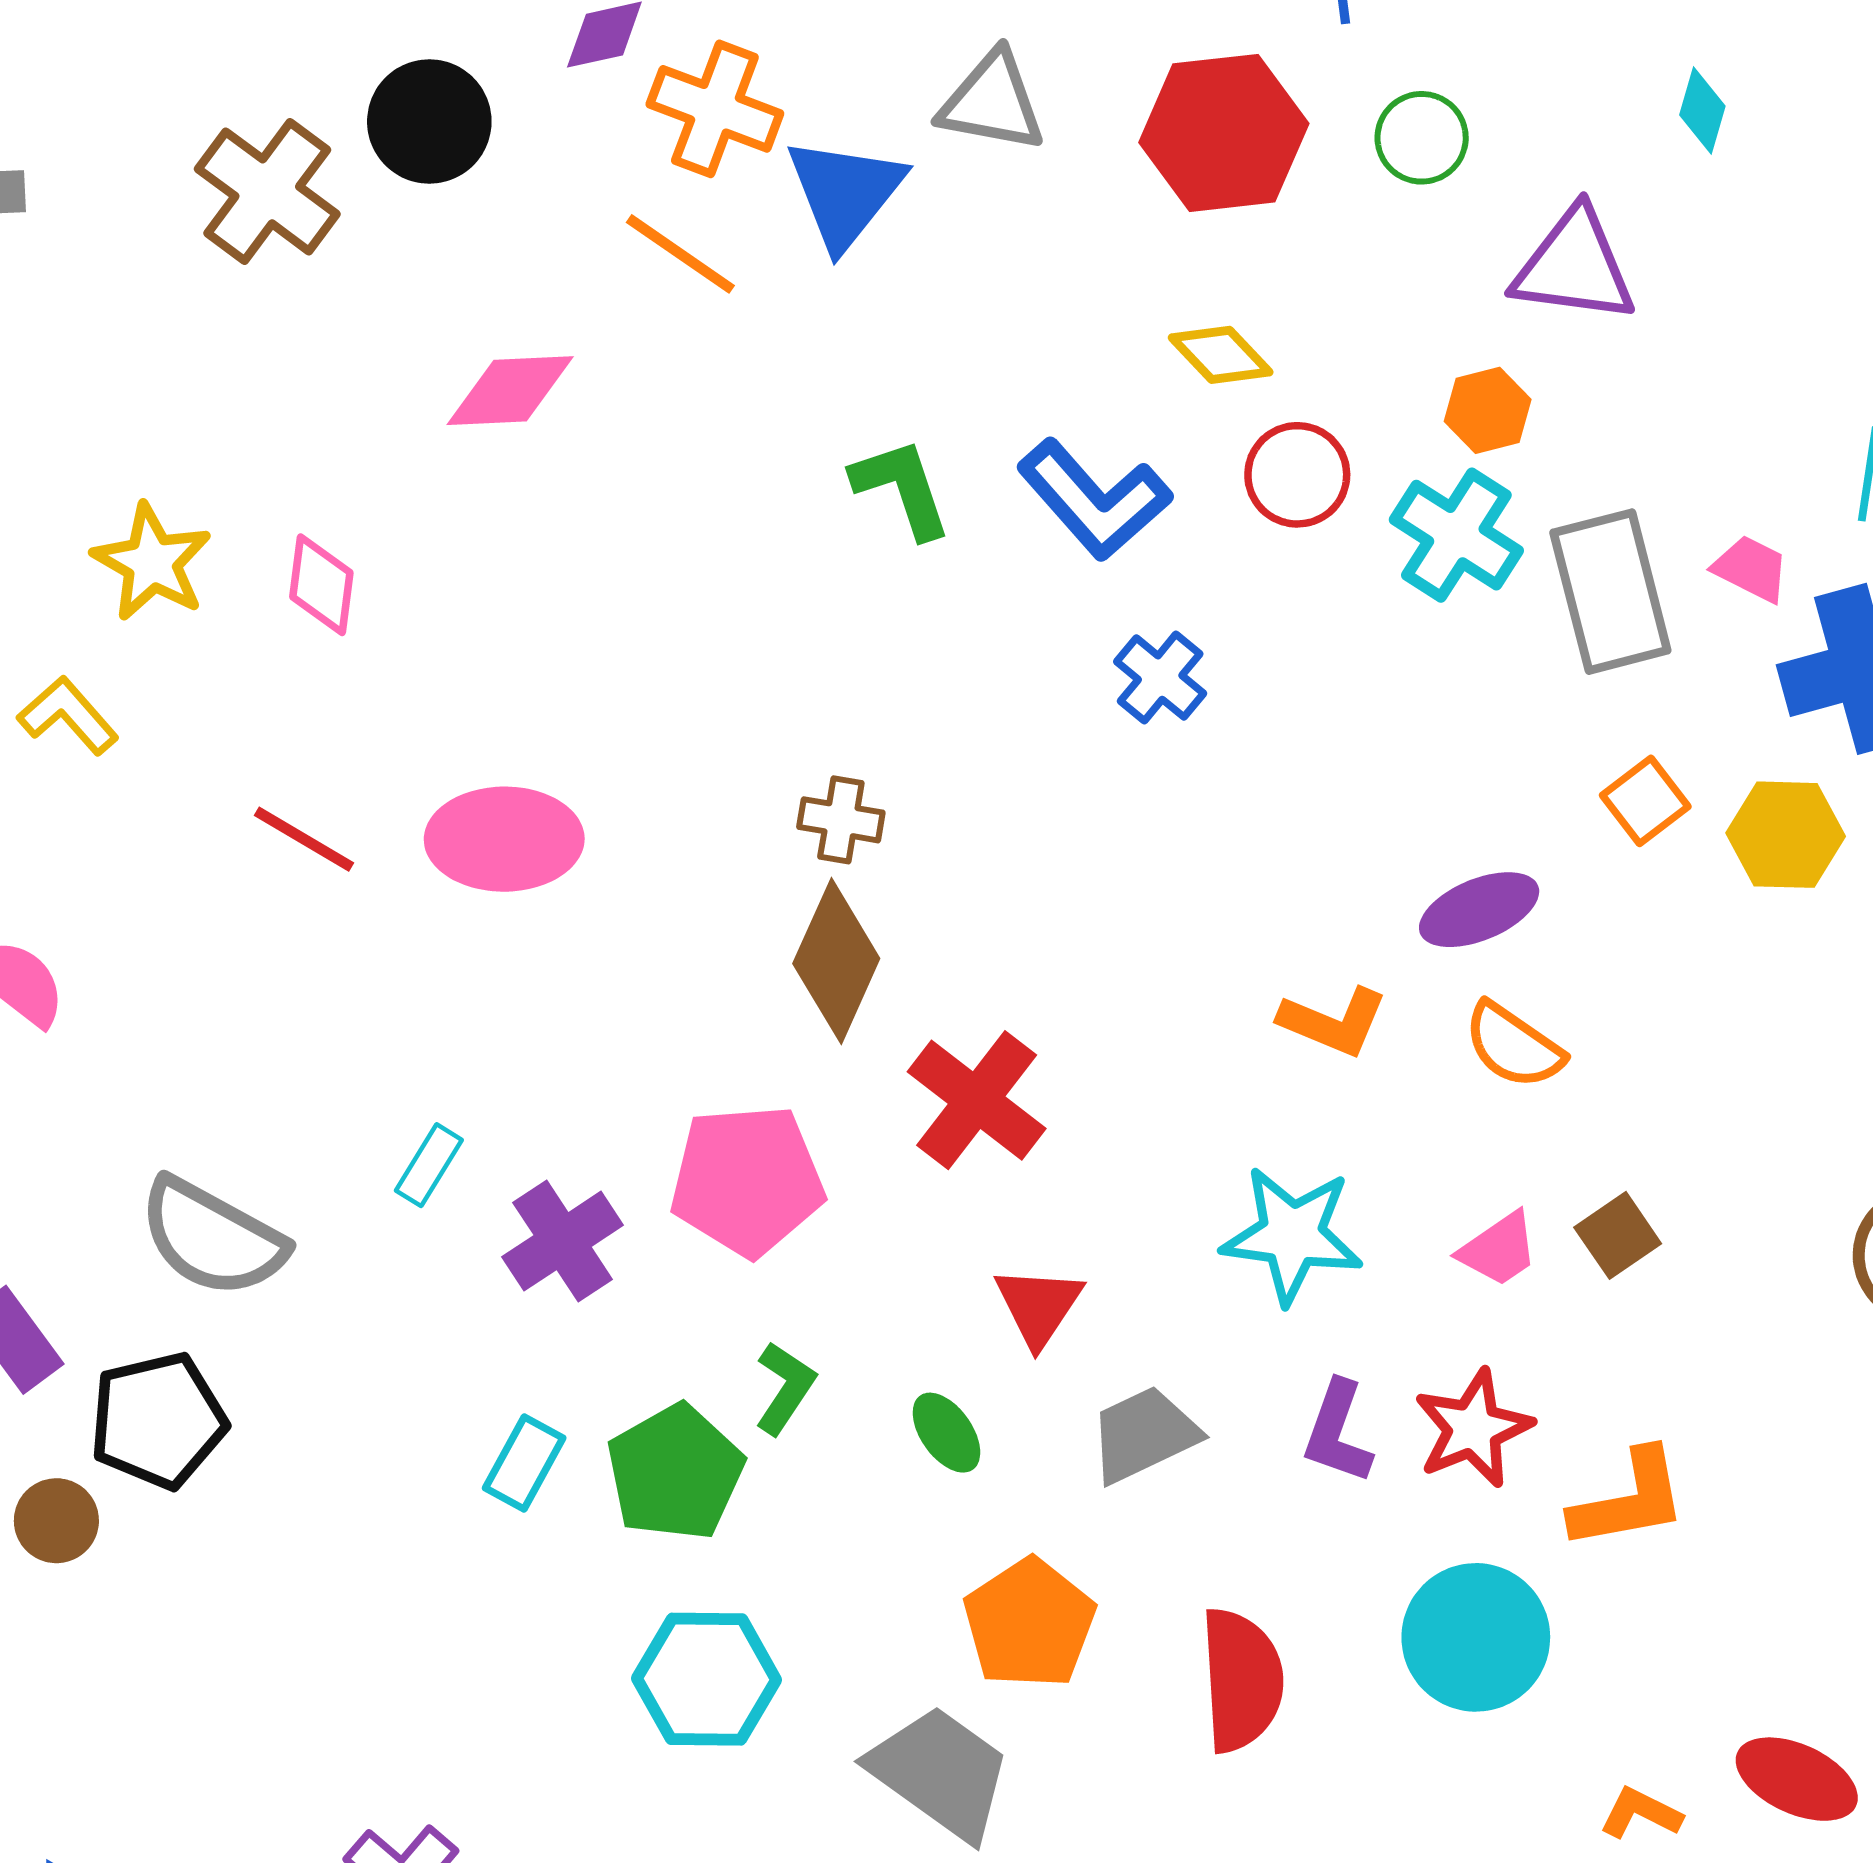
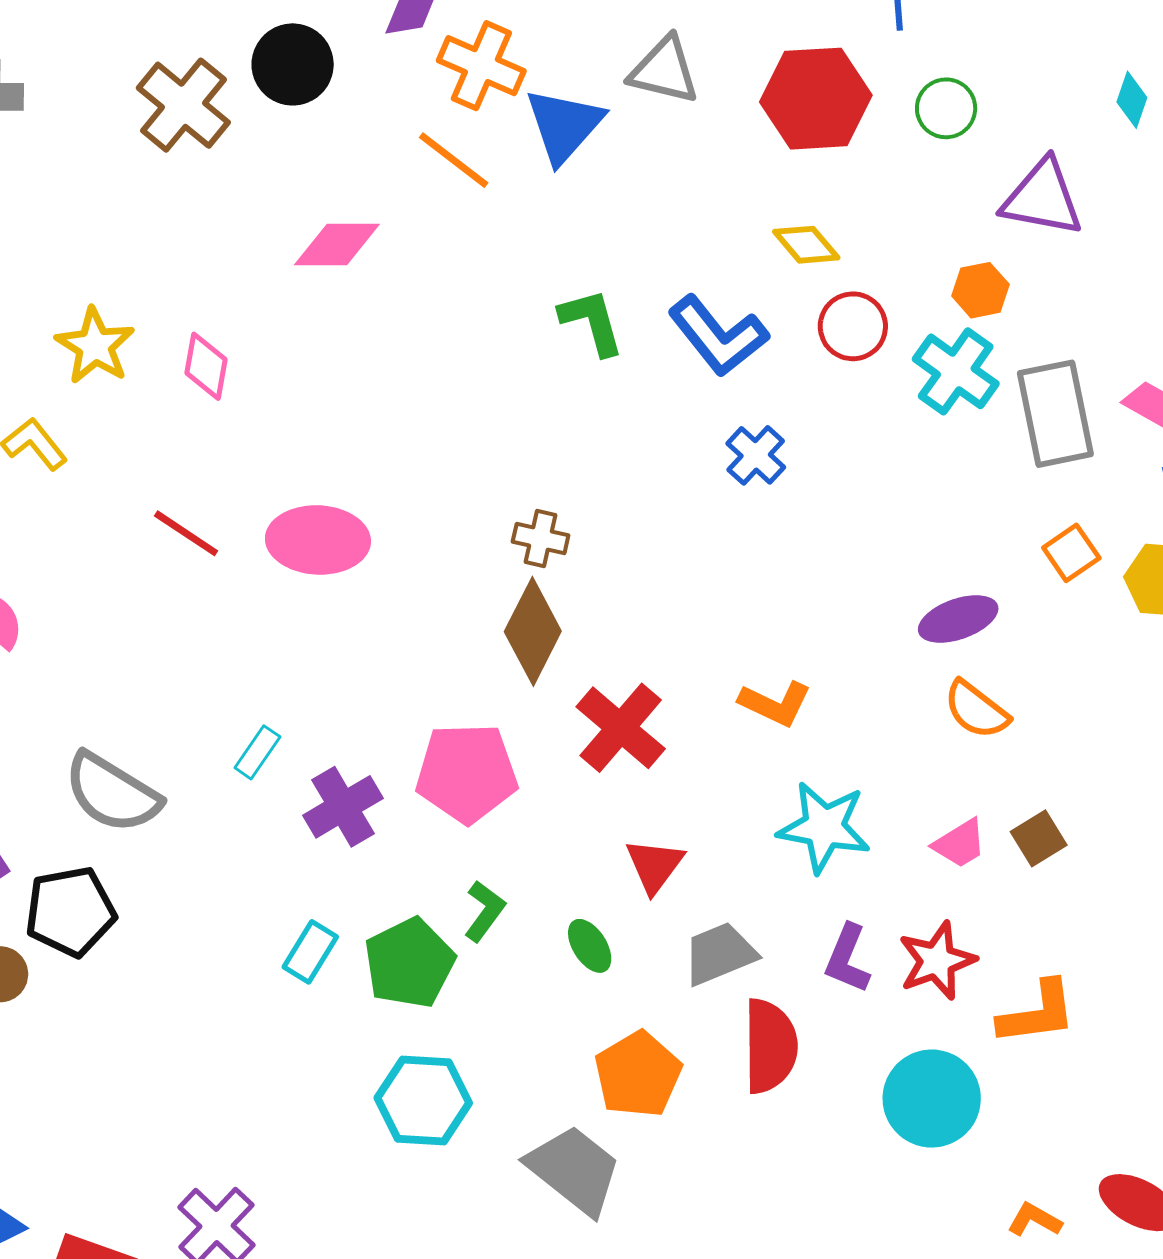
orange L-shape: (1333, 1022) -> (775, 704), moved
red semicircle: (1241, 1680) -> (770, 1046), moved

